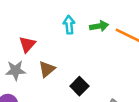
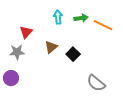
brown triangle: (47, 69) -> (51, 47), moved
black square: (79, 86) -> (73, 54), moved

